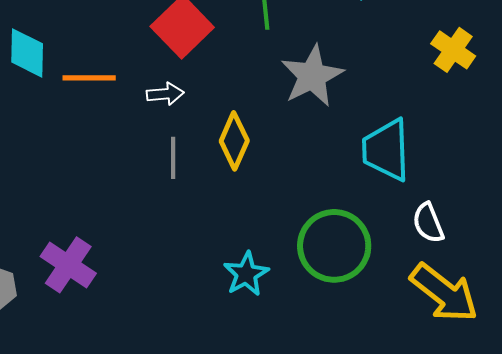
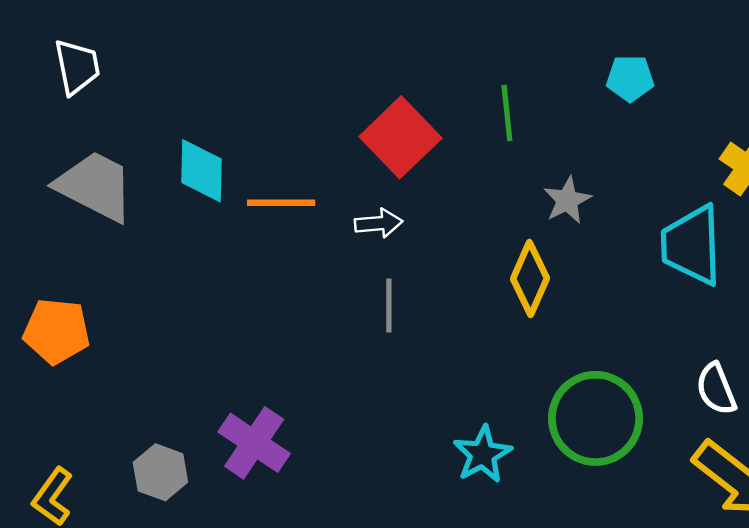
gray star: (312, 76) -> (567, 200), size x0.6
yellow diamond: (234, 141) -> (530, 279), moved
cyan trapezoid: (386, 150) -> (692, 245), moved

